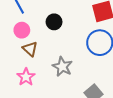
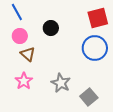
gray star: (62, 67) -> (61, 83), moved

